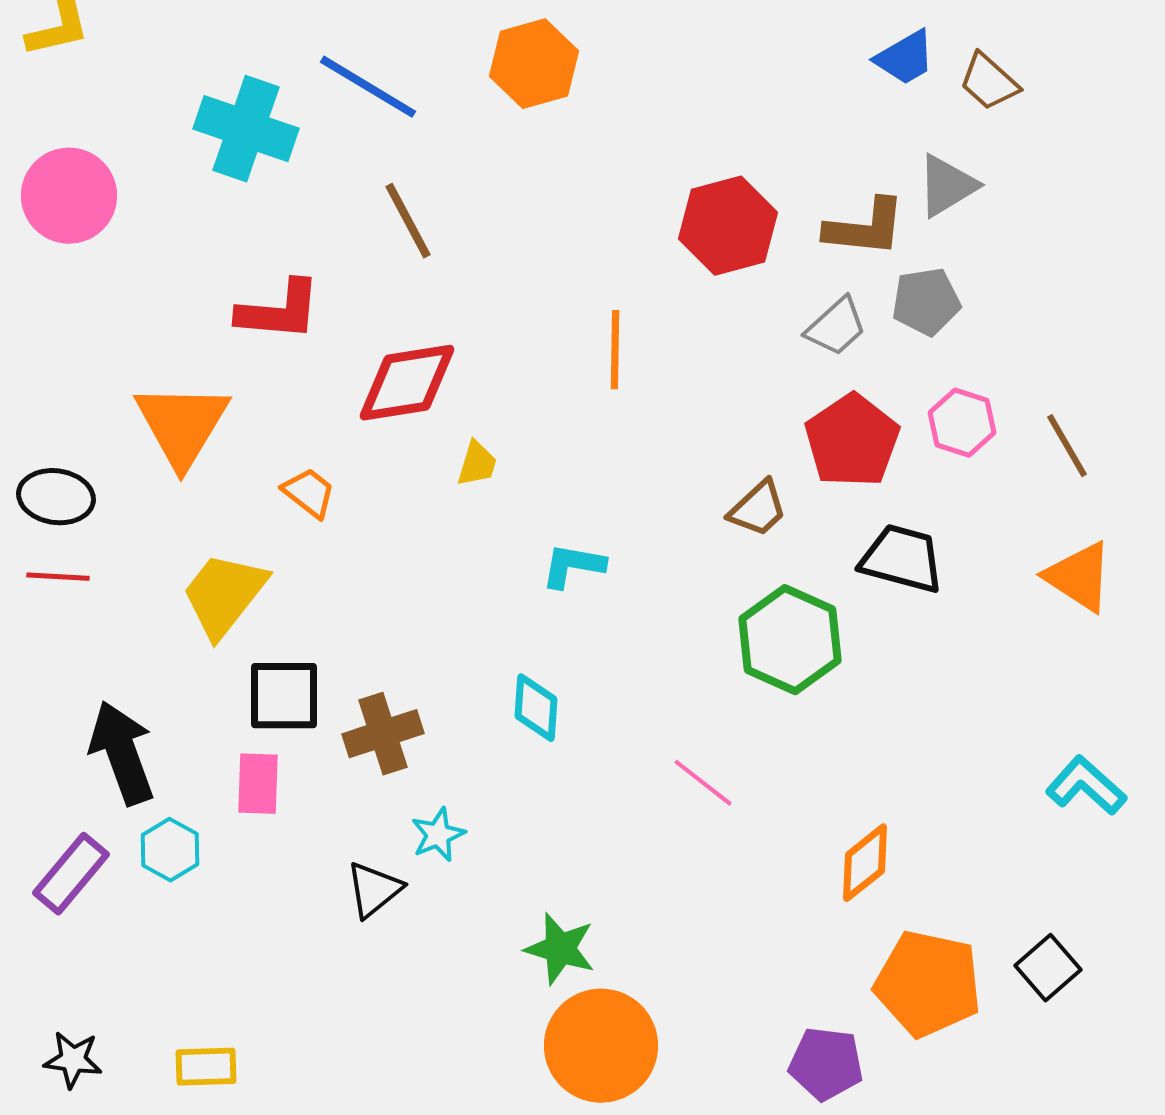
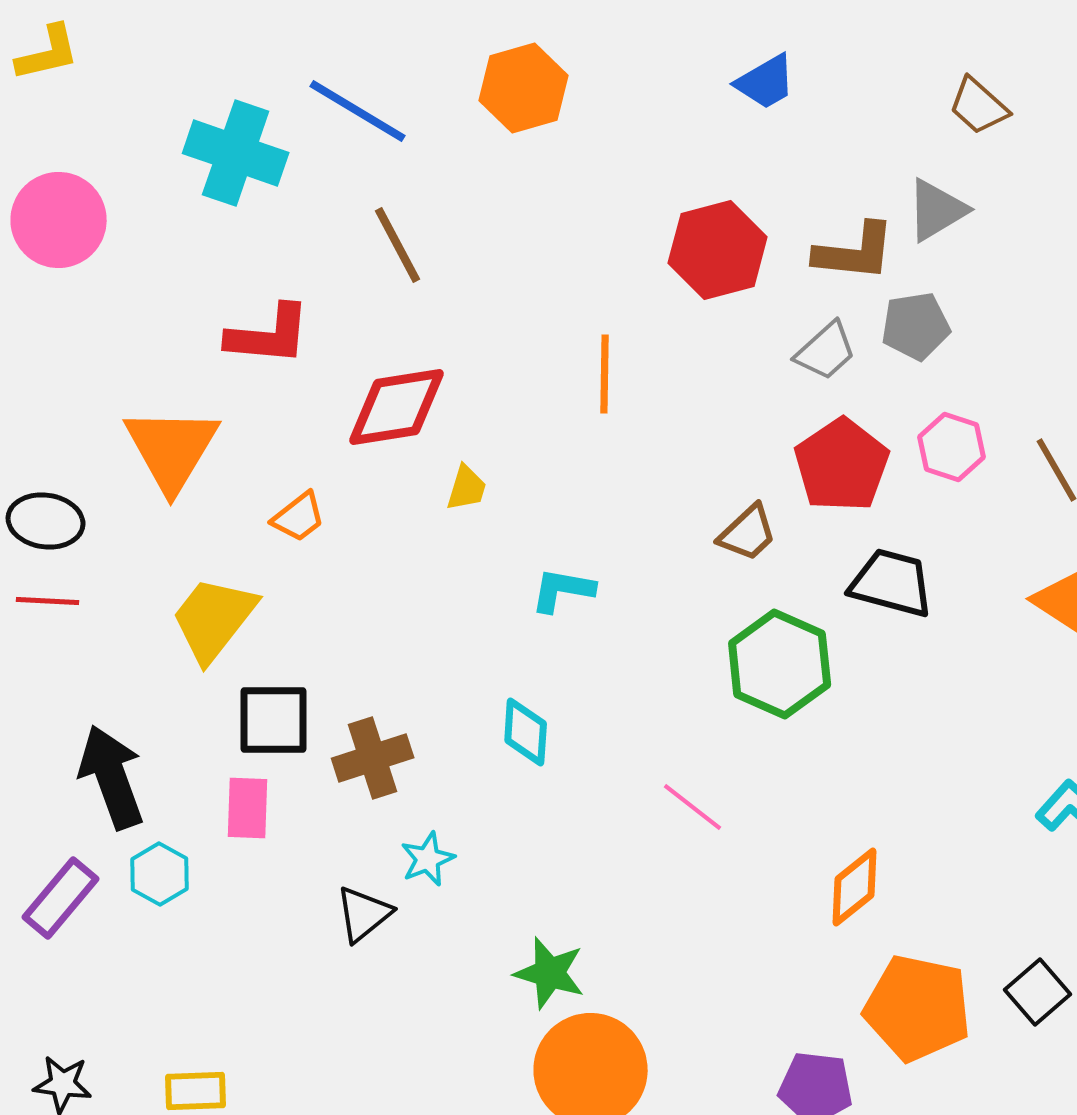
blue trapezoid: (905, 58) -> (766, 82), moved
orange trapezoid: (309, 493) -> (299, 517), turned 104

